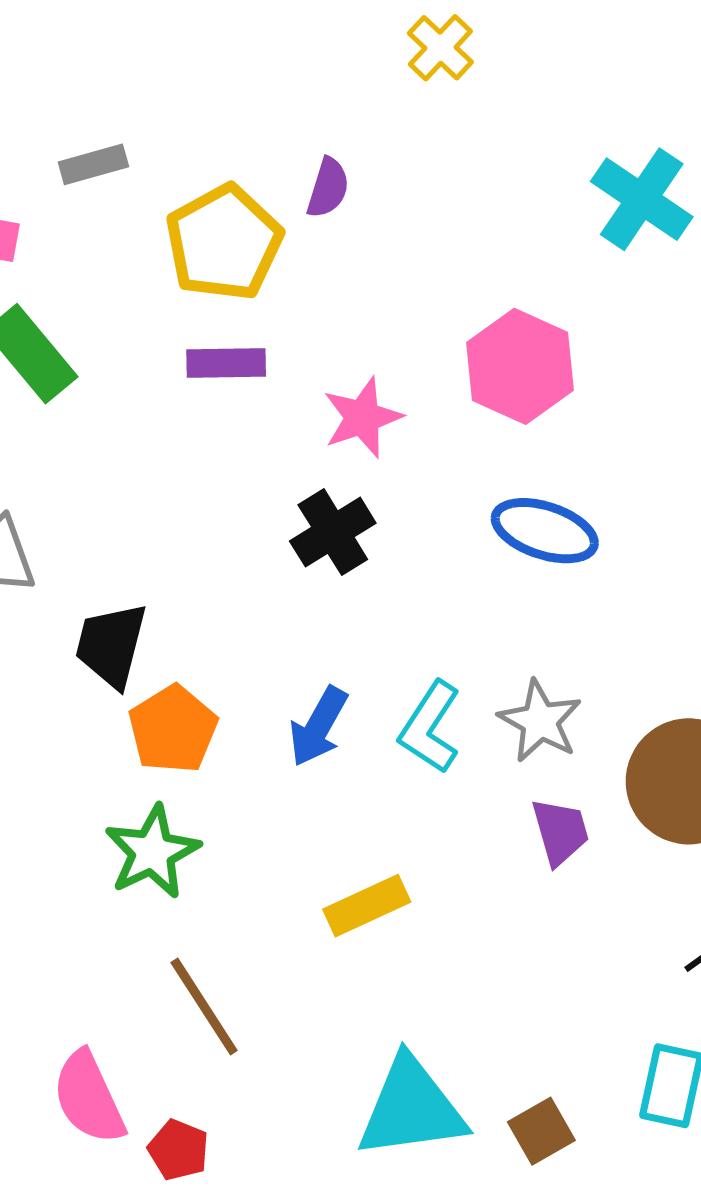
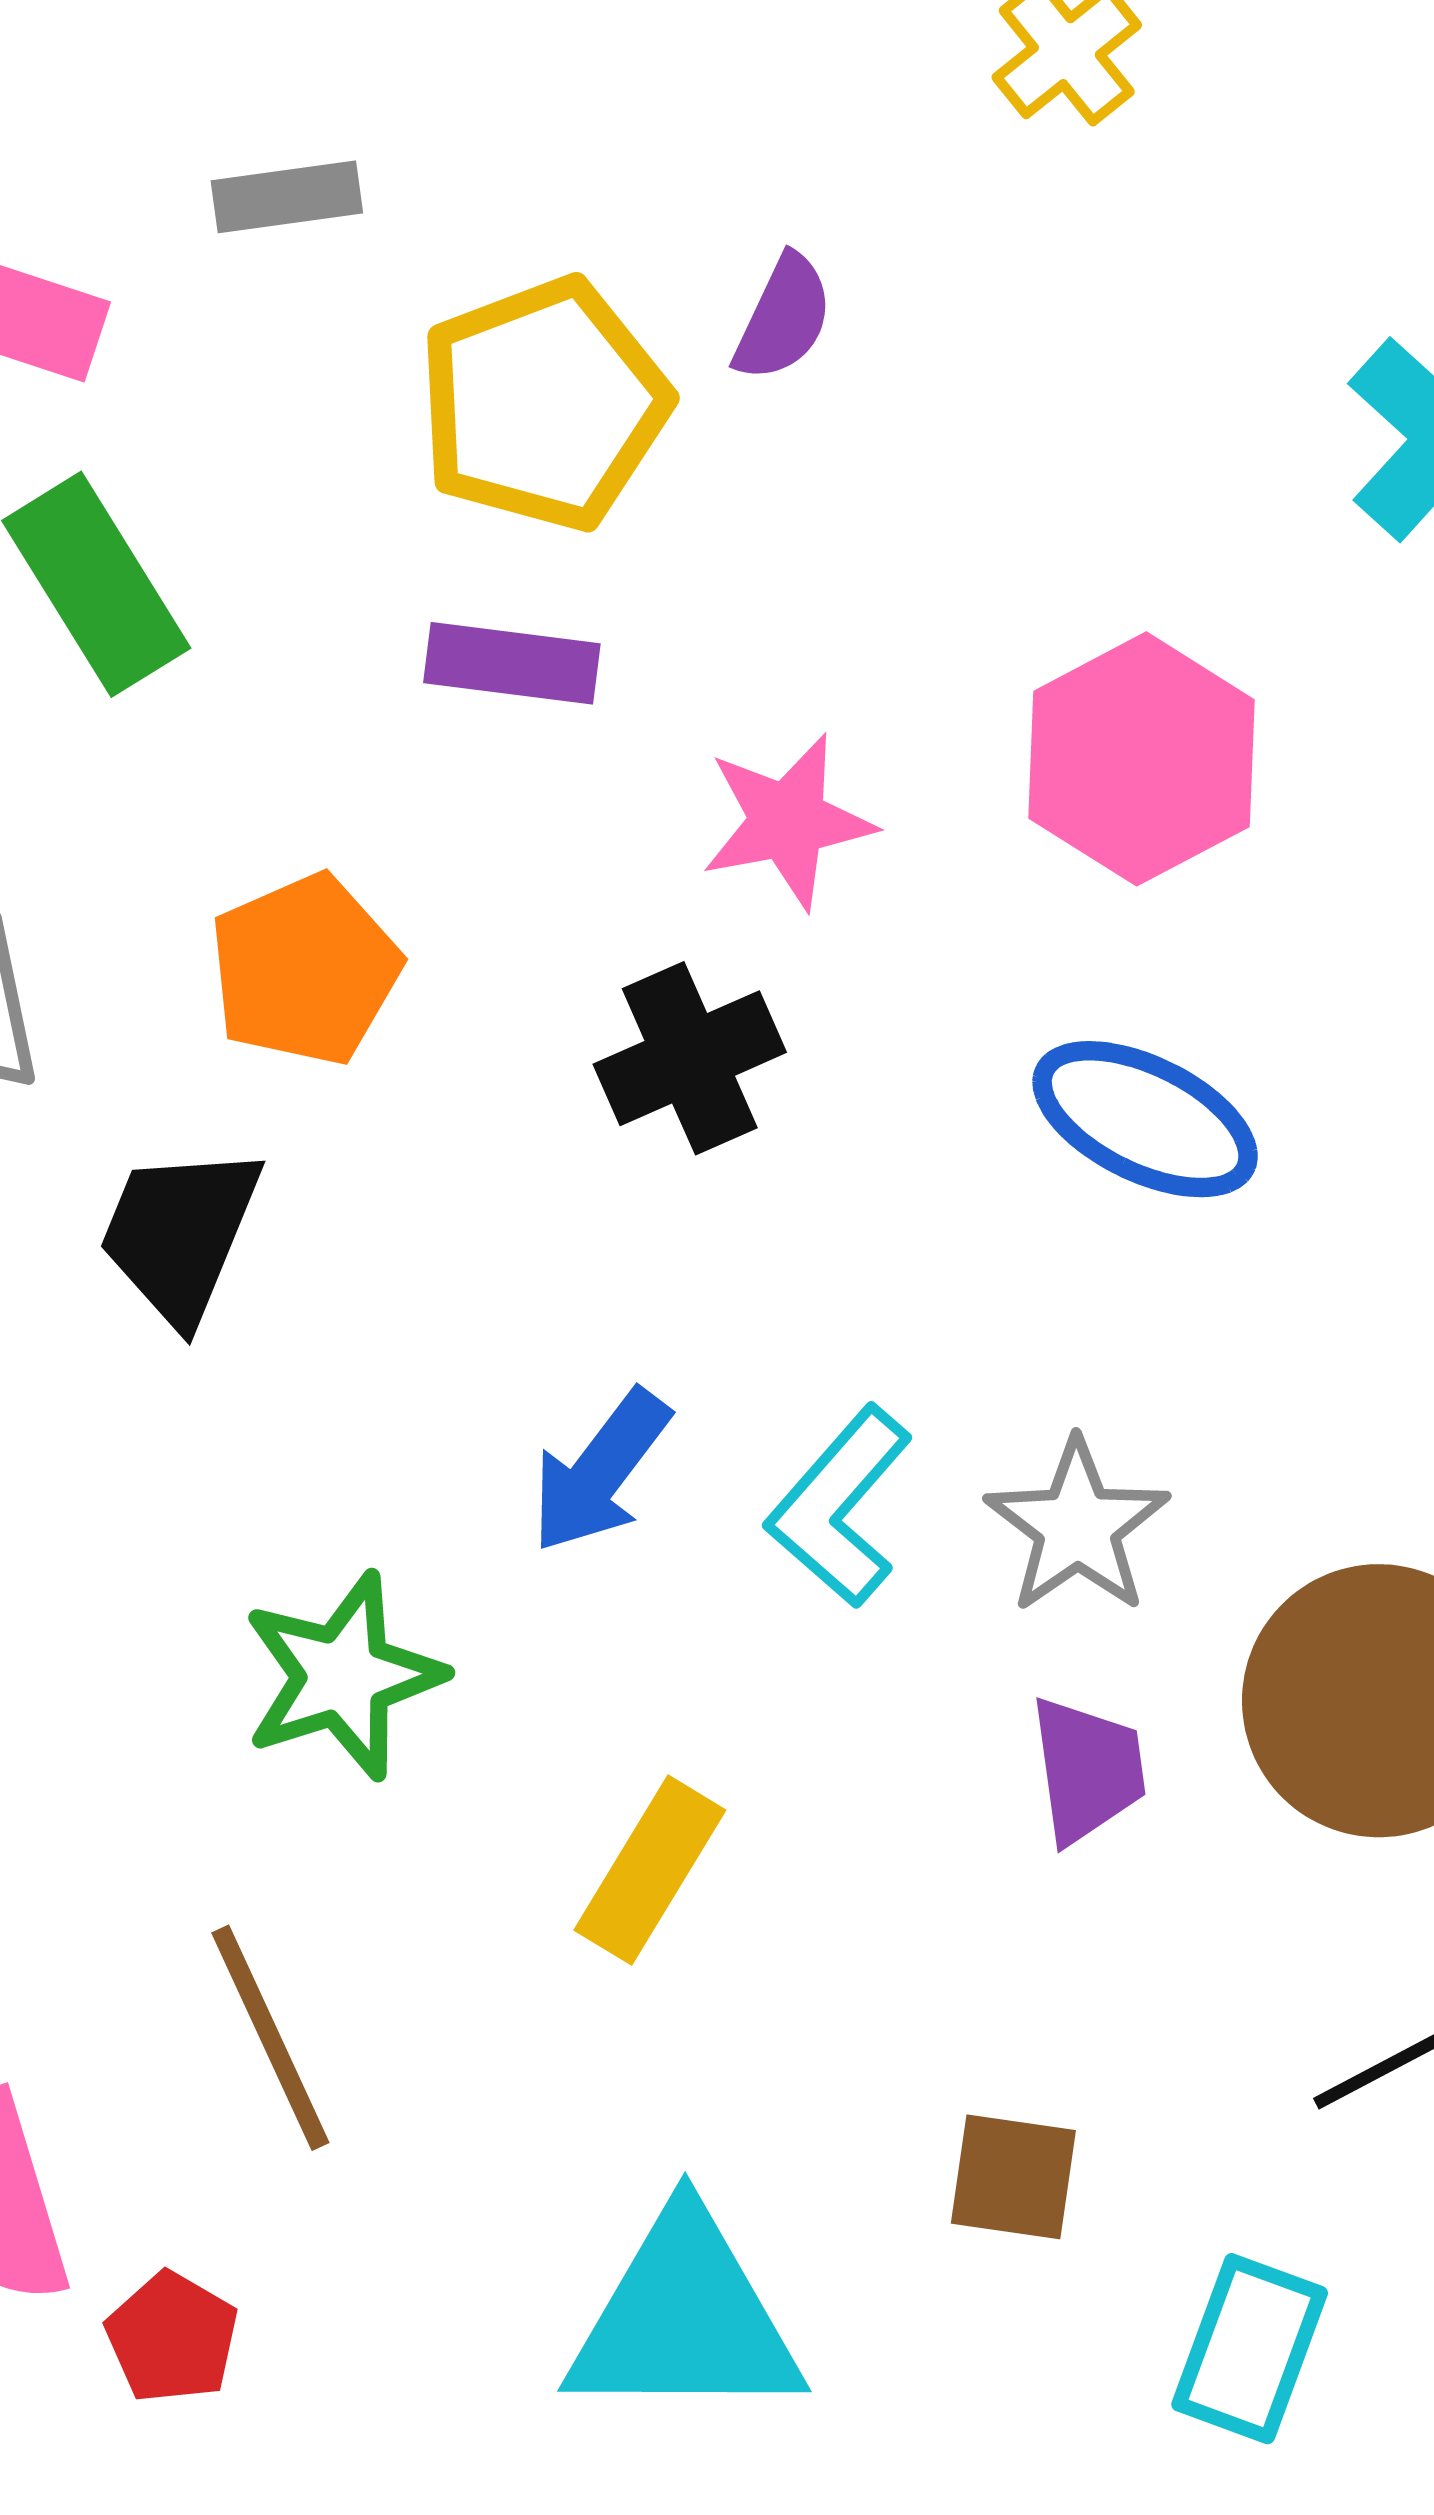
orange pentagon: (173, 729) -> (305, 970), moved
green star: (152, 852) -> (343, 1676), moved
yellow rectangle: (367, 906) -> (650, 1870), turned -42
brown square: (541, 1131) -> (1013, 2177), moved, turned 30

